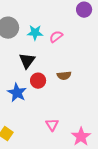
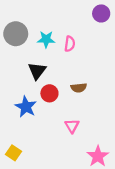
pink semicircle: (56, 37) -> (70, 44), turned 136
pink triangle: (52, 125) -> (72, 126), moved

